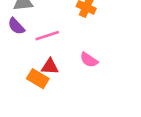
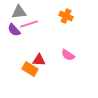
pink line: (47, 36) -> (29, 24), moved

